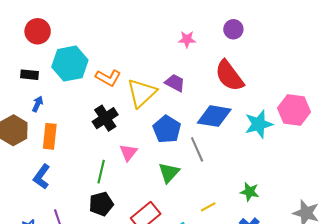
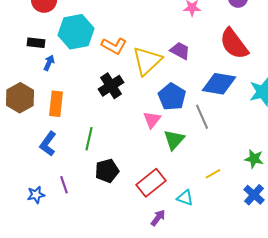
blue arrow: (38, 104) -> (49, 63), moved
pink triangle: (128, 152) -> (152, 120), moved
green line: (101, 172) -> (89, 139), moved

